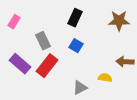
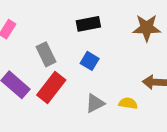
black rectangle: (75, 18) -> (88, 24), turned 54
gray triangle: (80, 88) -> (95, 103), moved

